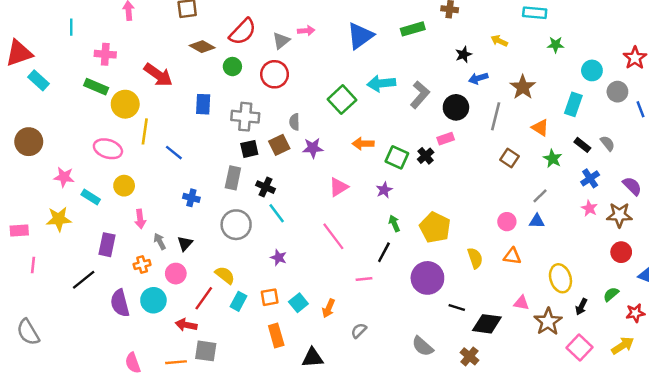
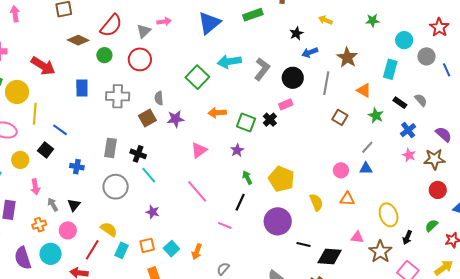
black square: (249, 149) -> (46, 150), moved, turned -35
pink line: (364, 279) -> (225, 225), turned 32

